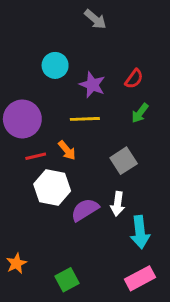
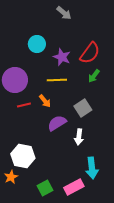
red semicircle: (134, 79) -> (90, 53), size x1.6
white hexagon: (52, 187) -> (23, 156), moved
purple semicircle: (85, 210) -> (57, 123), moved
cyan arrow: (140, 232) -> (92, 168), moved
pink rectangle: (140, 278) -> (74, 187), moved

